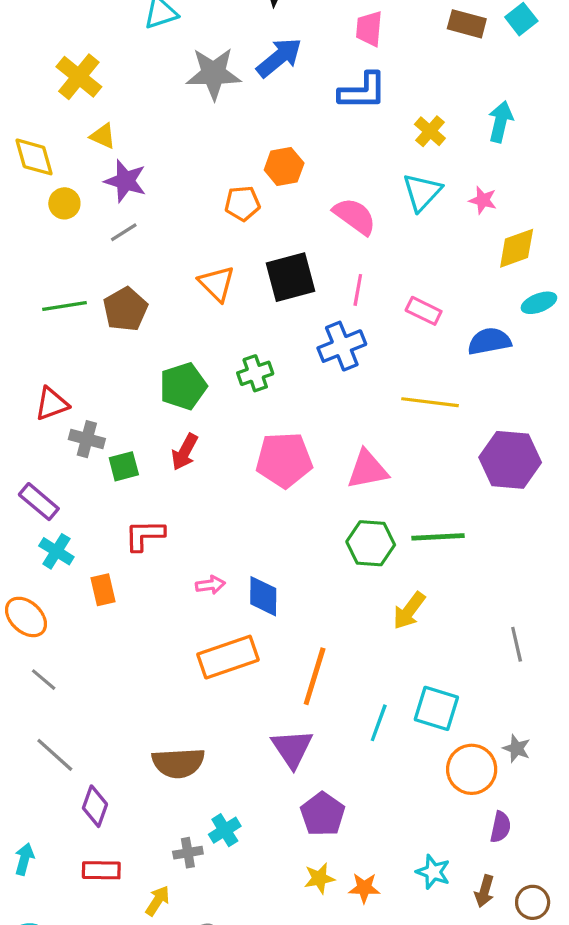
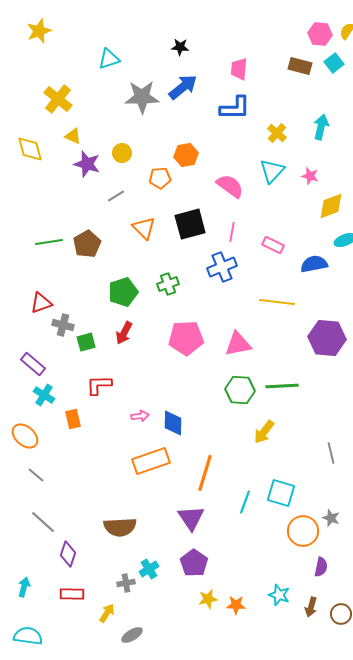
yellow circle: (64, 203) -> (122, 153), moved
gray line: (124, 232) -> (116, 196), moved
purple pentagon: (323, 814) -> (194, 563), moved

